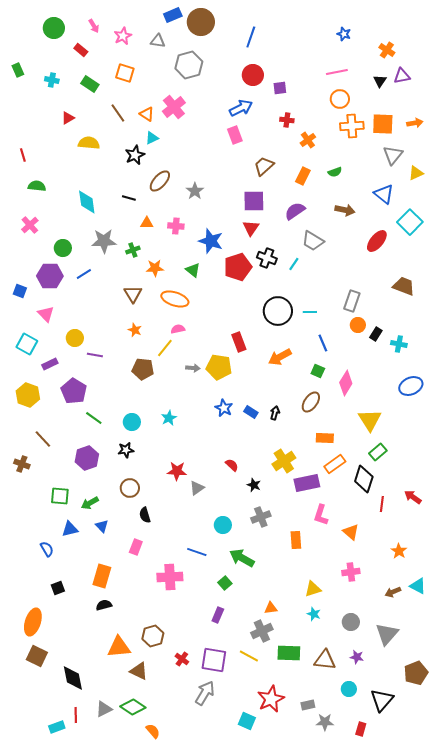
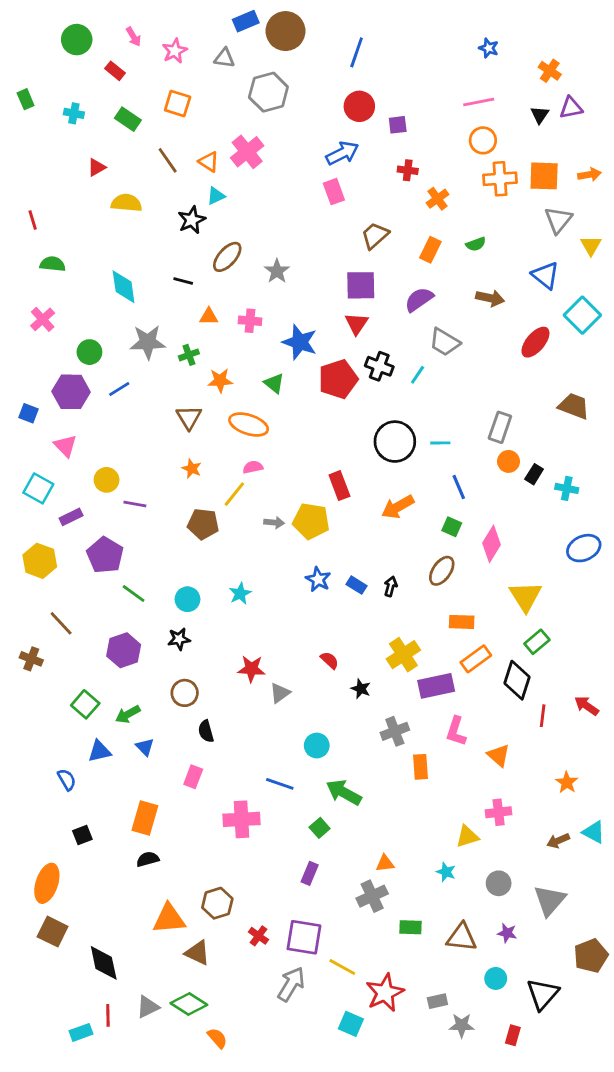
yellow triangle: (416, 173) -> (591, 246), turned -35
green square: (60, 496) -> (85, 704), turned 36
gray cross: (261, 517) -> (395, 731), moved
yellow triangle: (313, 589) -> (467, 836), moved
green rectangle: (289, 653) -> (410, 927), size x0.7
yellow line: (249, 656) -> (342, 967), moved

